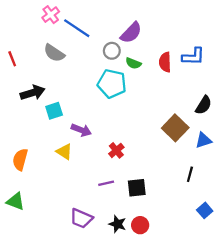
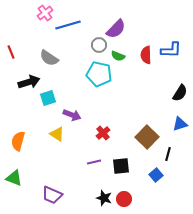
blue line: (77, 28) -> (68, 25), turned -50
gray semicircle: (54, 53) -> (49, 58), moved
brown square: (175, 128) -> (147, 137), moved
blue square: (205, 210) -> (156, 175), moved
purple trapezoid: (81, 218) -> (52, 195), moved

